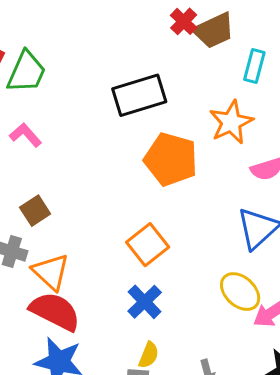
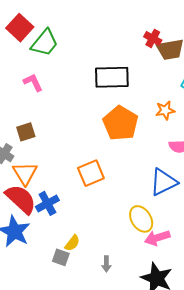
red cross: (184, 21) -> (153, 38), turned -30
orange star: (231, 122) -> (165, 110), size x0.7
blue cross: (145, 302) -> (47, 203), moved

